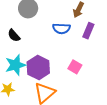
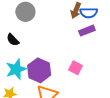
blue semicircle: (61, 29) -> (89, 13), moved
purple rectangle: (88, 31) -> (87, 31), turned 49

